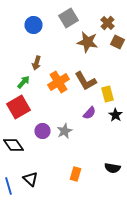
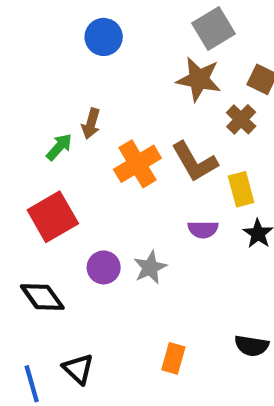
gray square: (68, 18) -> (214, 29), moved
brown cross: (108, 23) -> (241, 119), moved
blue circle: (34, 25) -> (104, 37), moved
green arrow: (24, 82) -> (59, 147), moved
purple semicircle: (90, 113) -> (203, 229), turned 48

